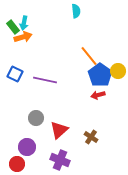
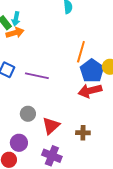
orange line: (89, 56) -> (81, 52), turned 55
red arrow: (98, 95) -> (90, 91), size x1.6
brown cross: (91, 137) -> (83, 133), turned -32

